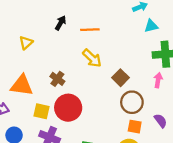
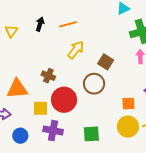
yellow triangle: (26, 43) -> (11, 31), moved
yellow arrow: (92, 58) -> (76, 50), turned -84
brown circle: (132, 102) -> (94, 84), moved

